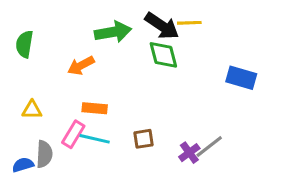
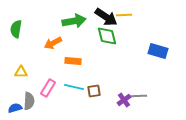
orange rectangle: (95, 108) -> (73, 61), moved
cyan line: (95, 139) -> (74, 87), moved
gray line: (209, 146) -> (137, 96), turned 36

